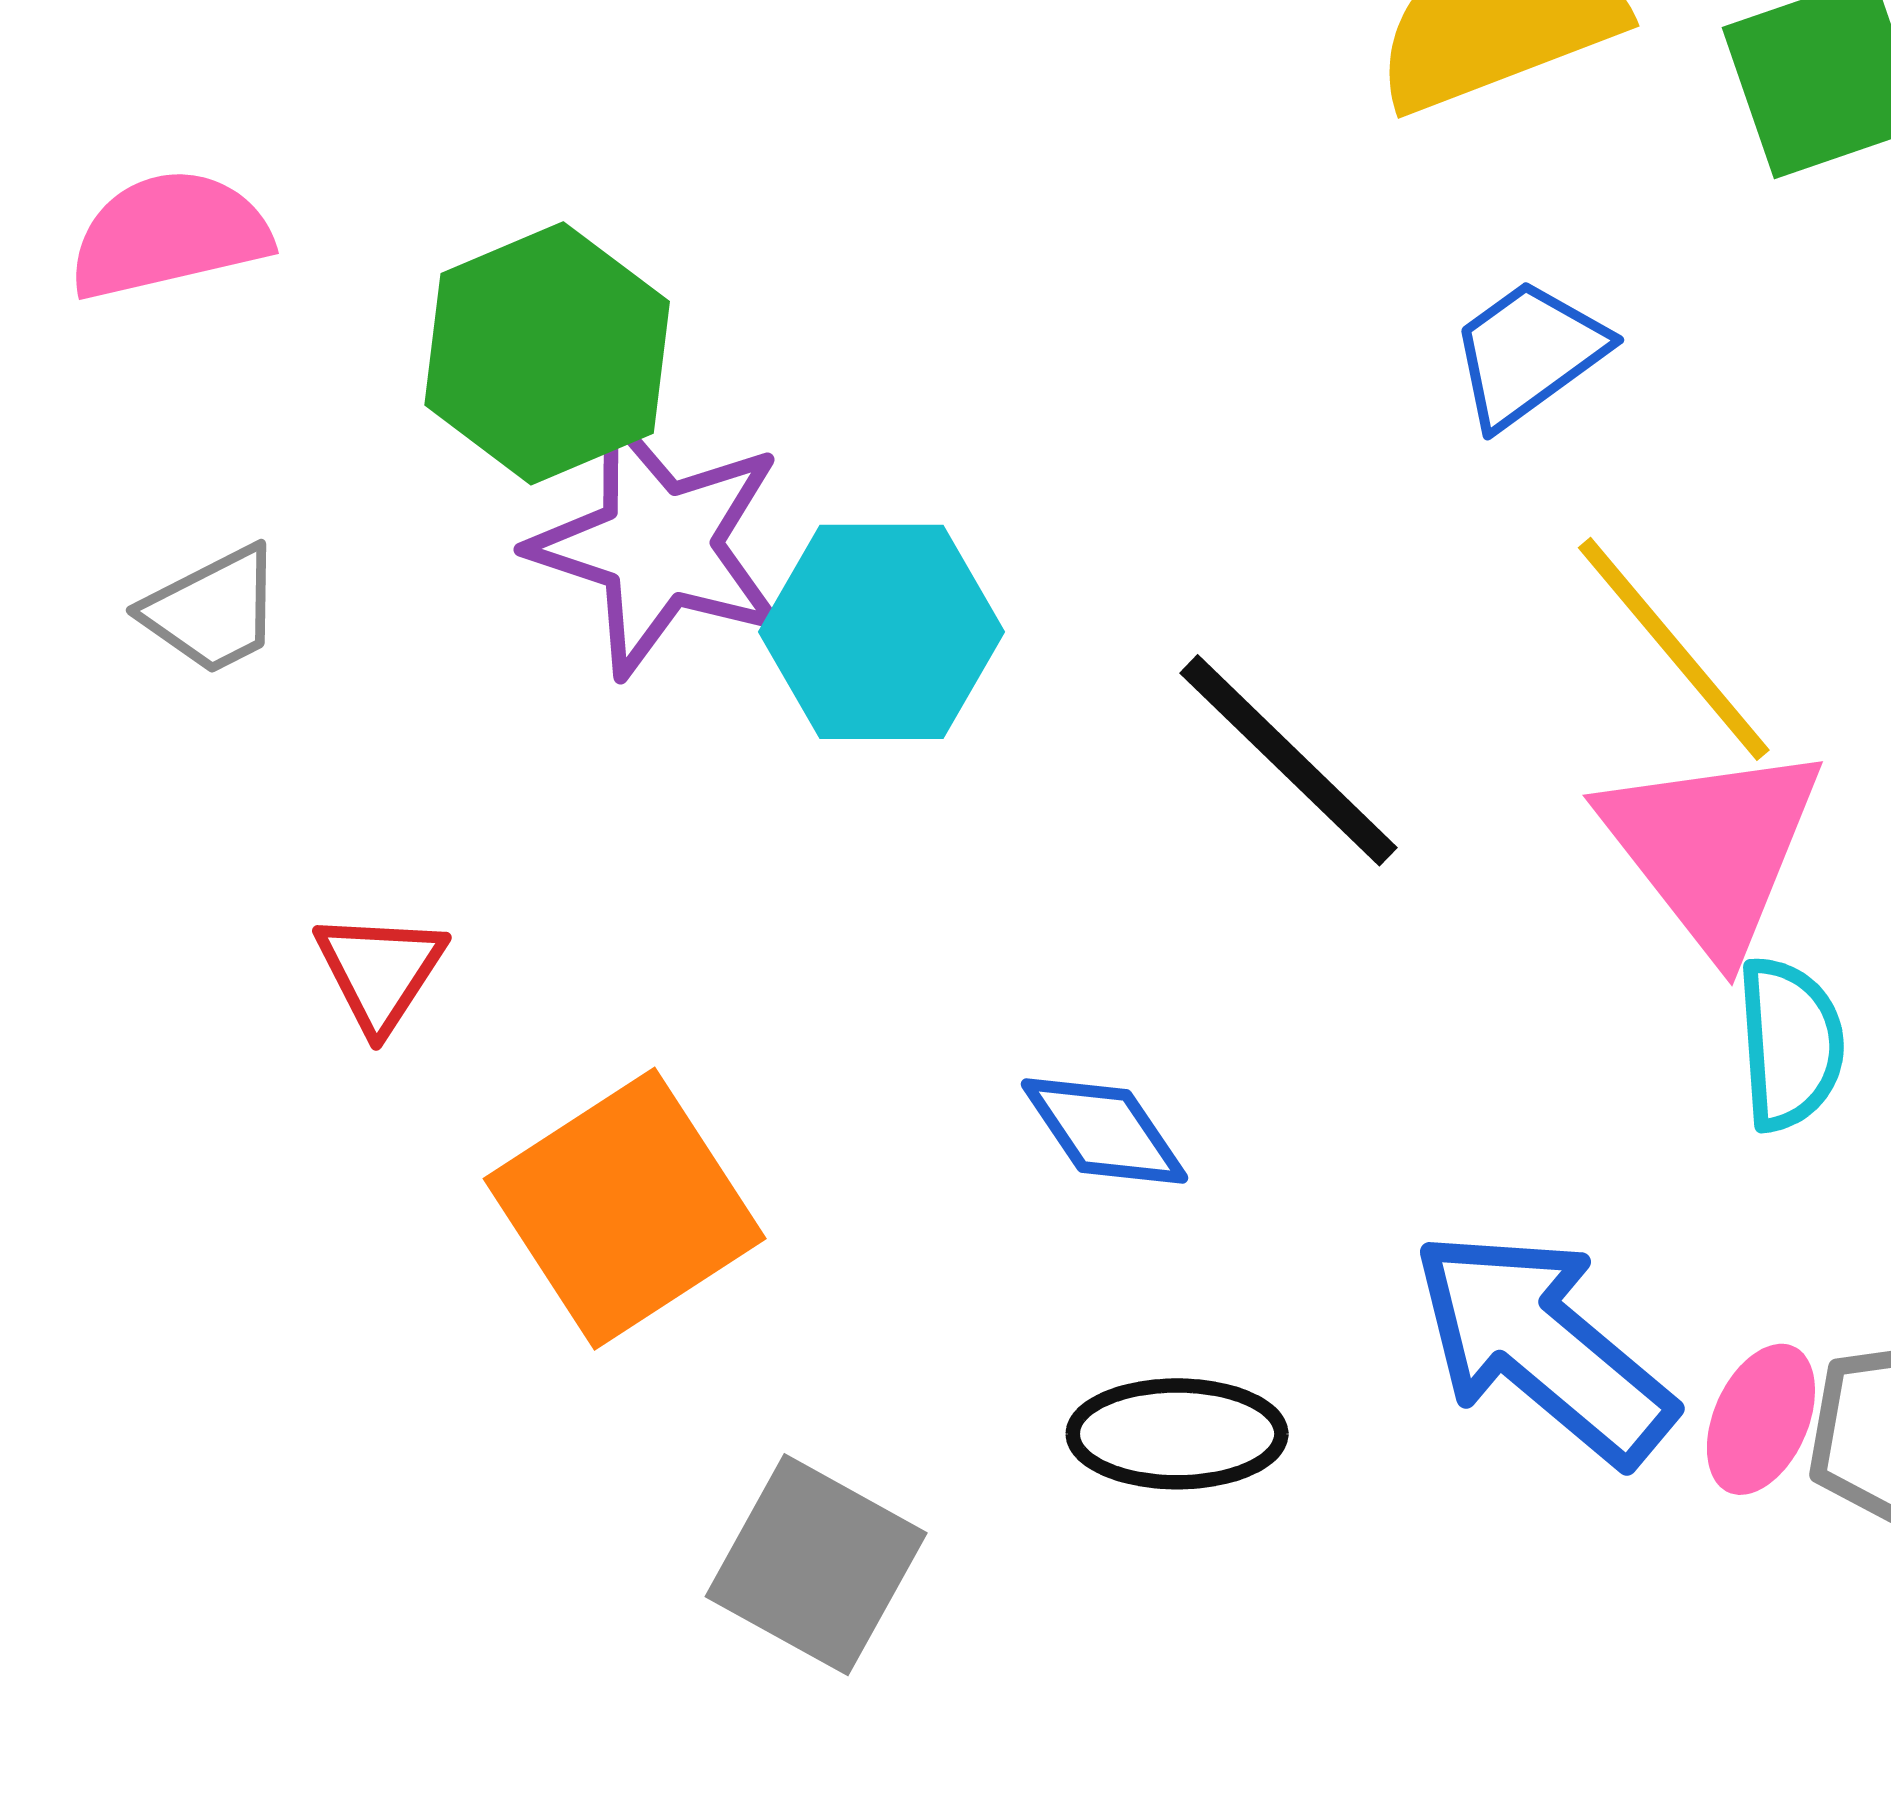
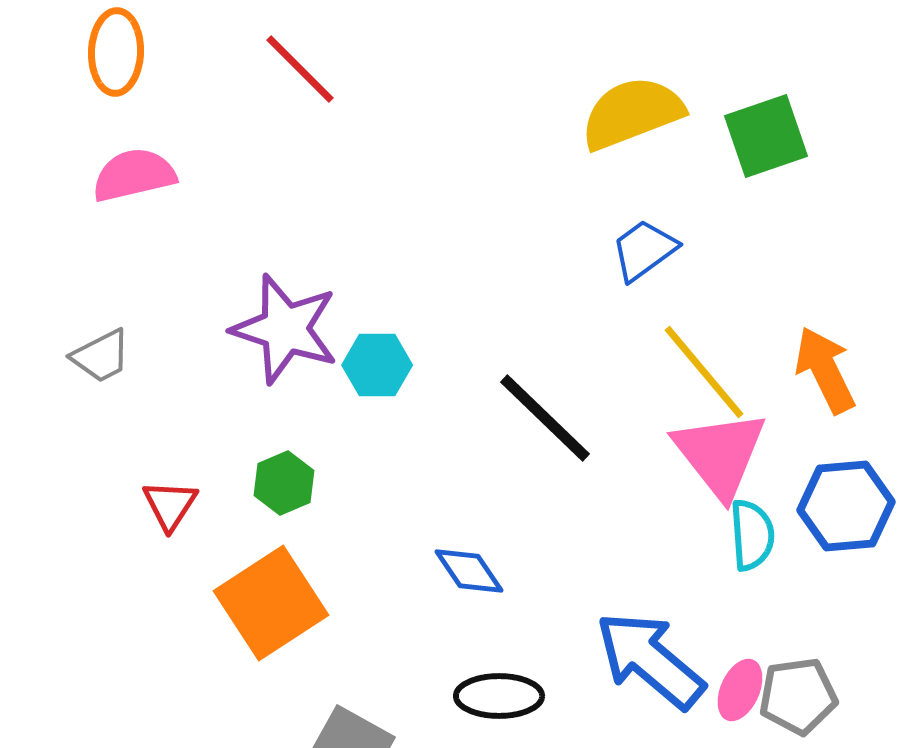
pink semicircle: (169, 235) -> (134, 175), moved
green hexagon: (547, 353) -> (284, 483), moved, size x0.6
cyan hexagon: (881, 632) -> (377, 365), size x0.7

